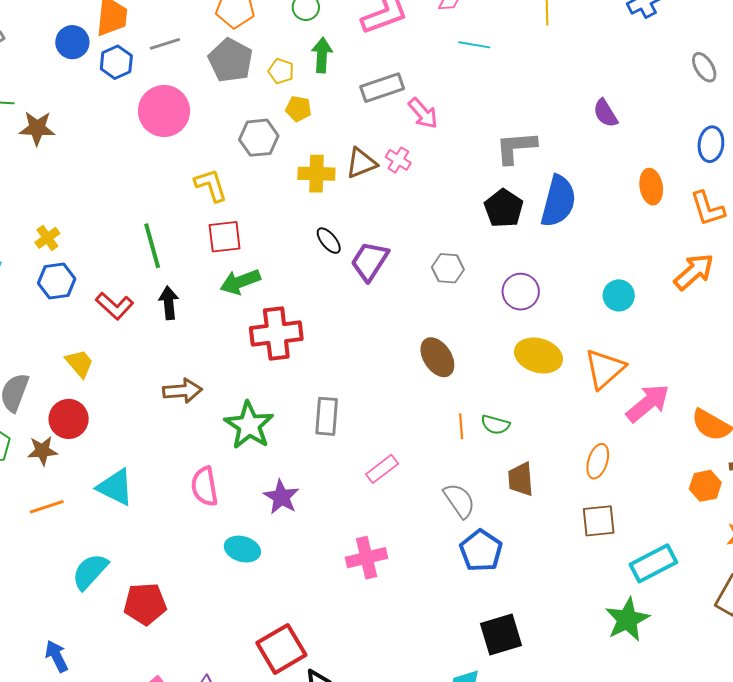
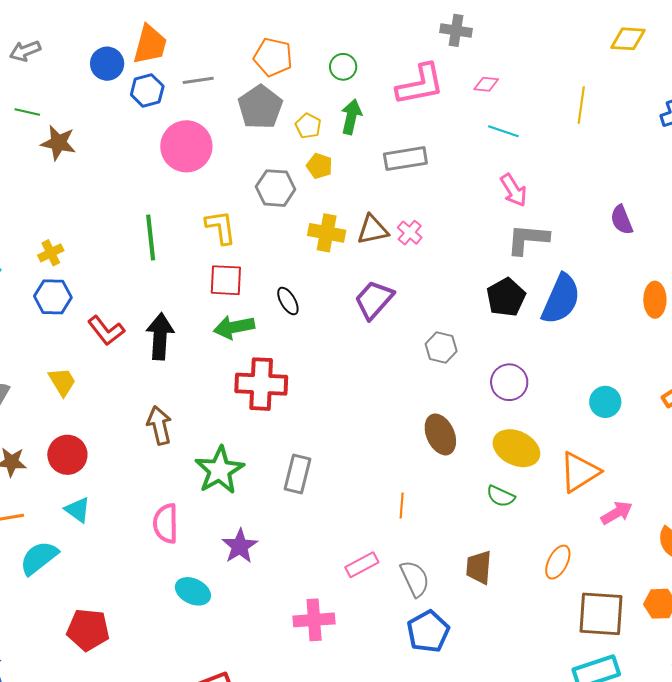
pink arrow: (423, 113) -> (514, 190), moved
black ellipse: (329, 241) -> (288, 301), moved
green line: (152, 246) -> (151, 237), moved
purple trapezoid: (370, 261) -> (374, 300), moved
black arrow: (169, 303) -> (160, 336), size x1.4
brown ellipse: (437, 357) -> (440, 434), moved
brown arrow: (182, 391) -> (159, 425), turned -108
pink arrow: (648, 403) -> (617, 513), size x0.7
red circle: (69, 419) -> (67, 455), moved
green semicircle: (495, 425) -> (501, 496), moved
orange line: (461, 426) -> (402, 506), moved
pink rectangle: (382, 469) -> (362, 565), moved
cyan triangle: (115, 487) -> (78, 510), size x0.7
brown square: (599, 521) -> (601, 614), moved, size x1.4
cyan semicircle: (90, 572) -> (39, 558), moved

